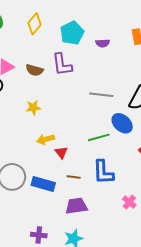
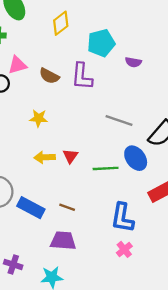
red triangle: (61, 152) -> (70, 156), moved
blue L-shape: (103, 172) -> (122, 218), moved

